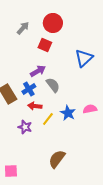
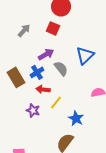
gray arrow: (23, 28) -> (24, 30), moved
blue triangle: (84, 58) -> (85, 55), moved
blue star: (68, 113) -> (76, 118), moved

